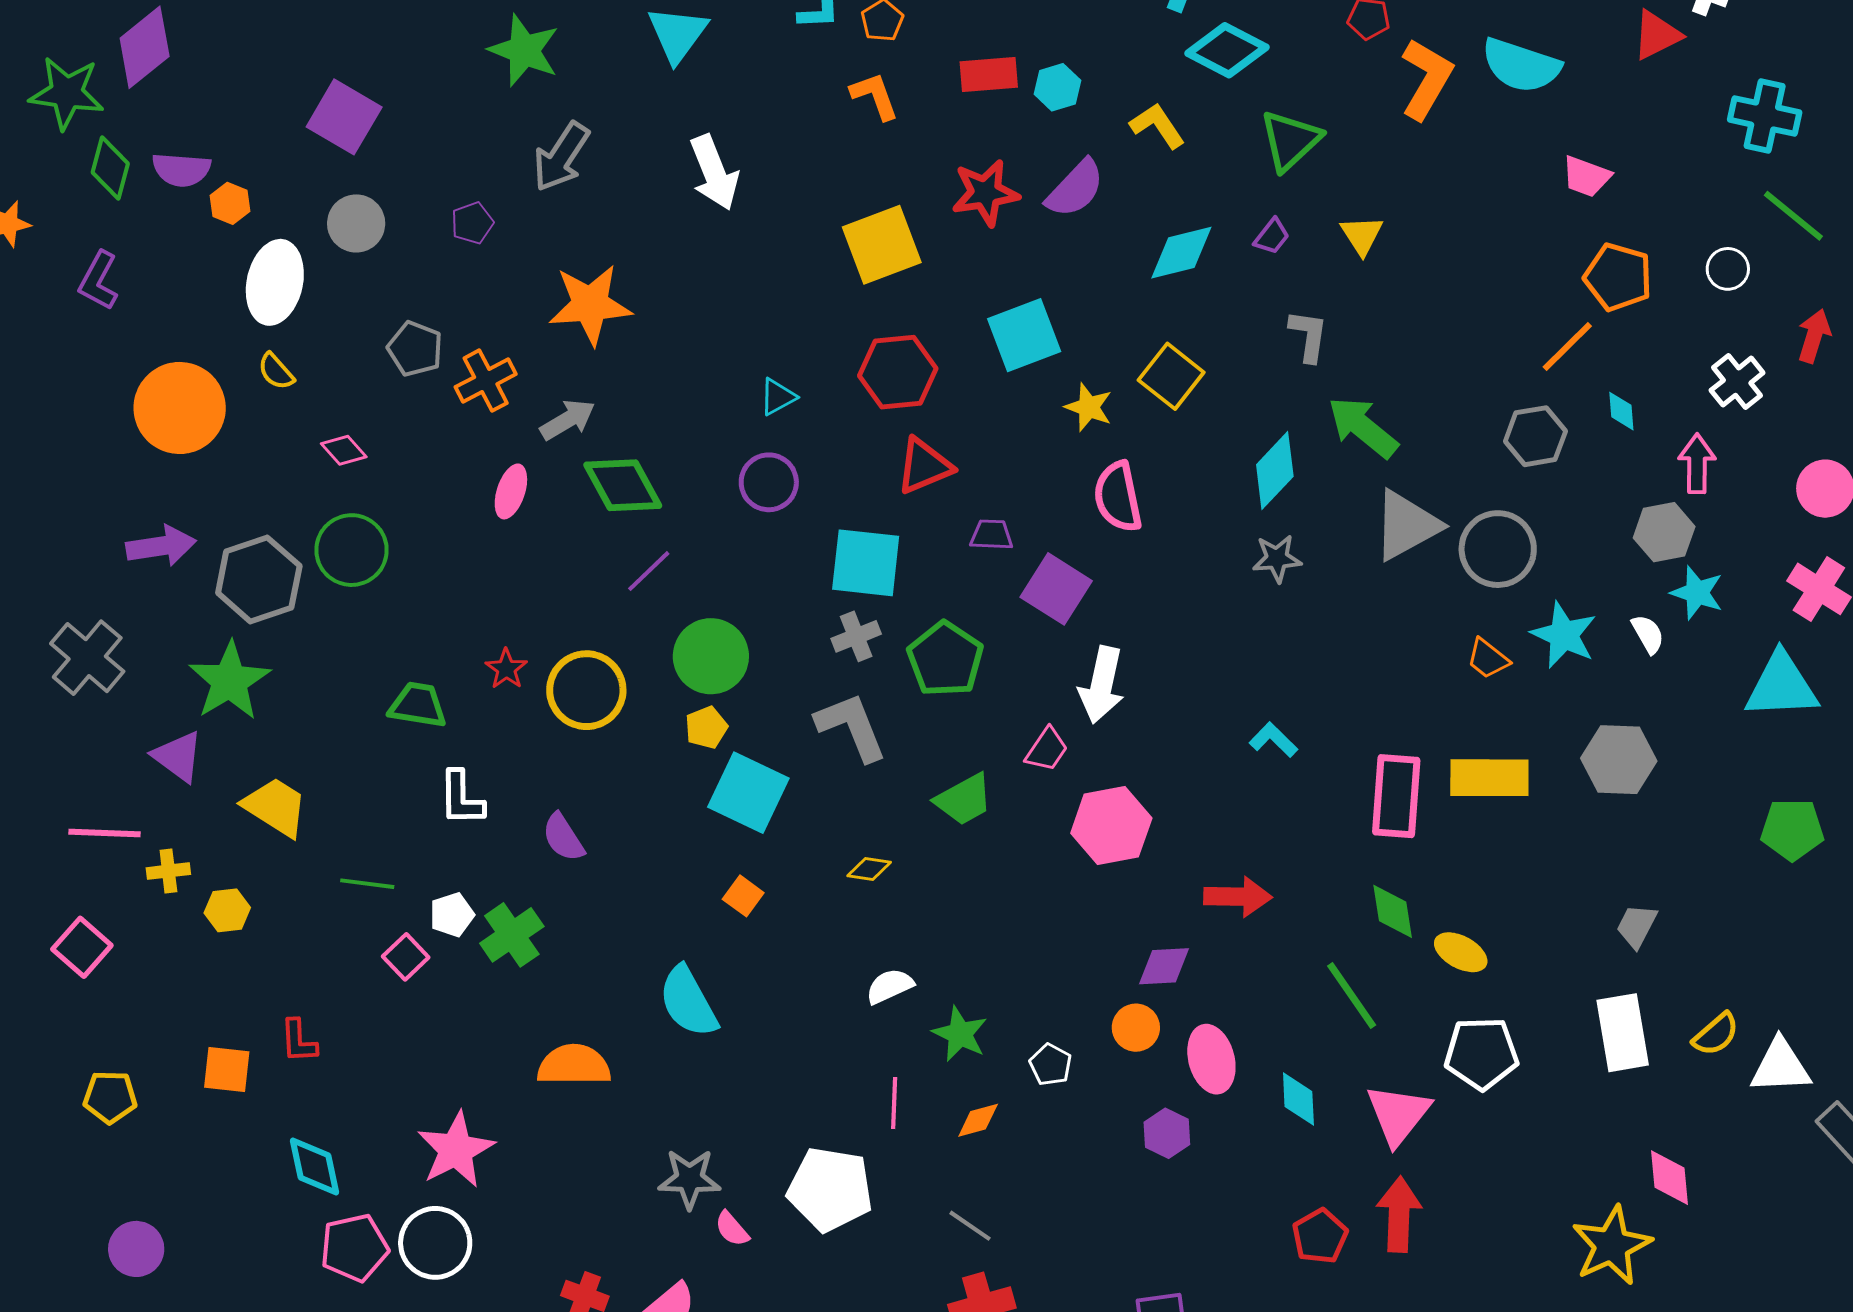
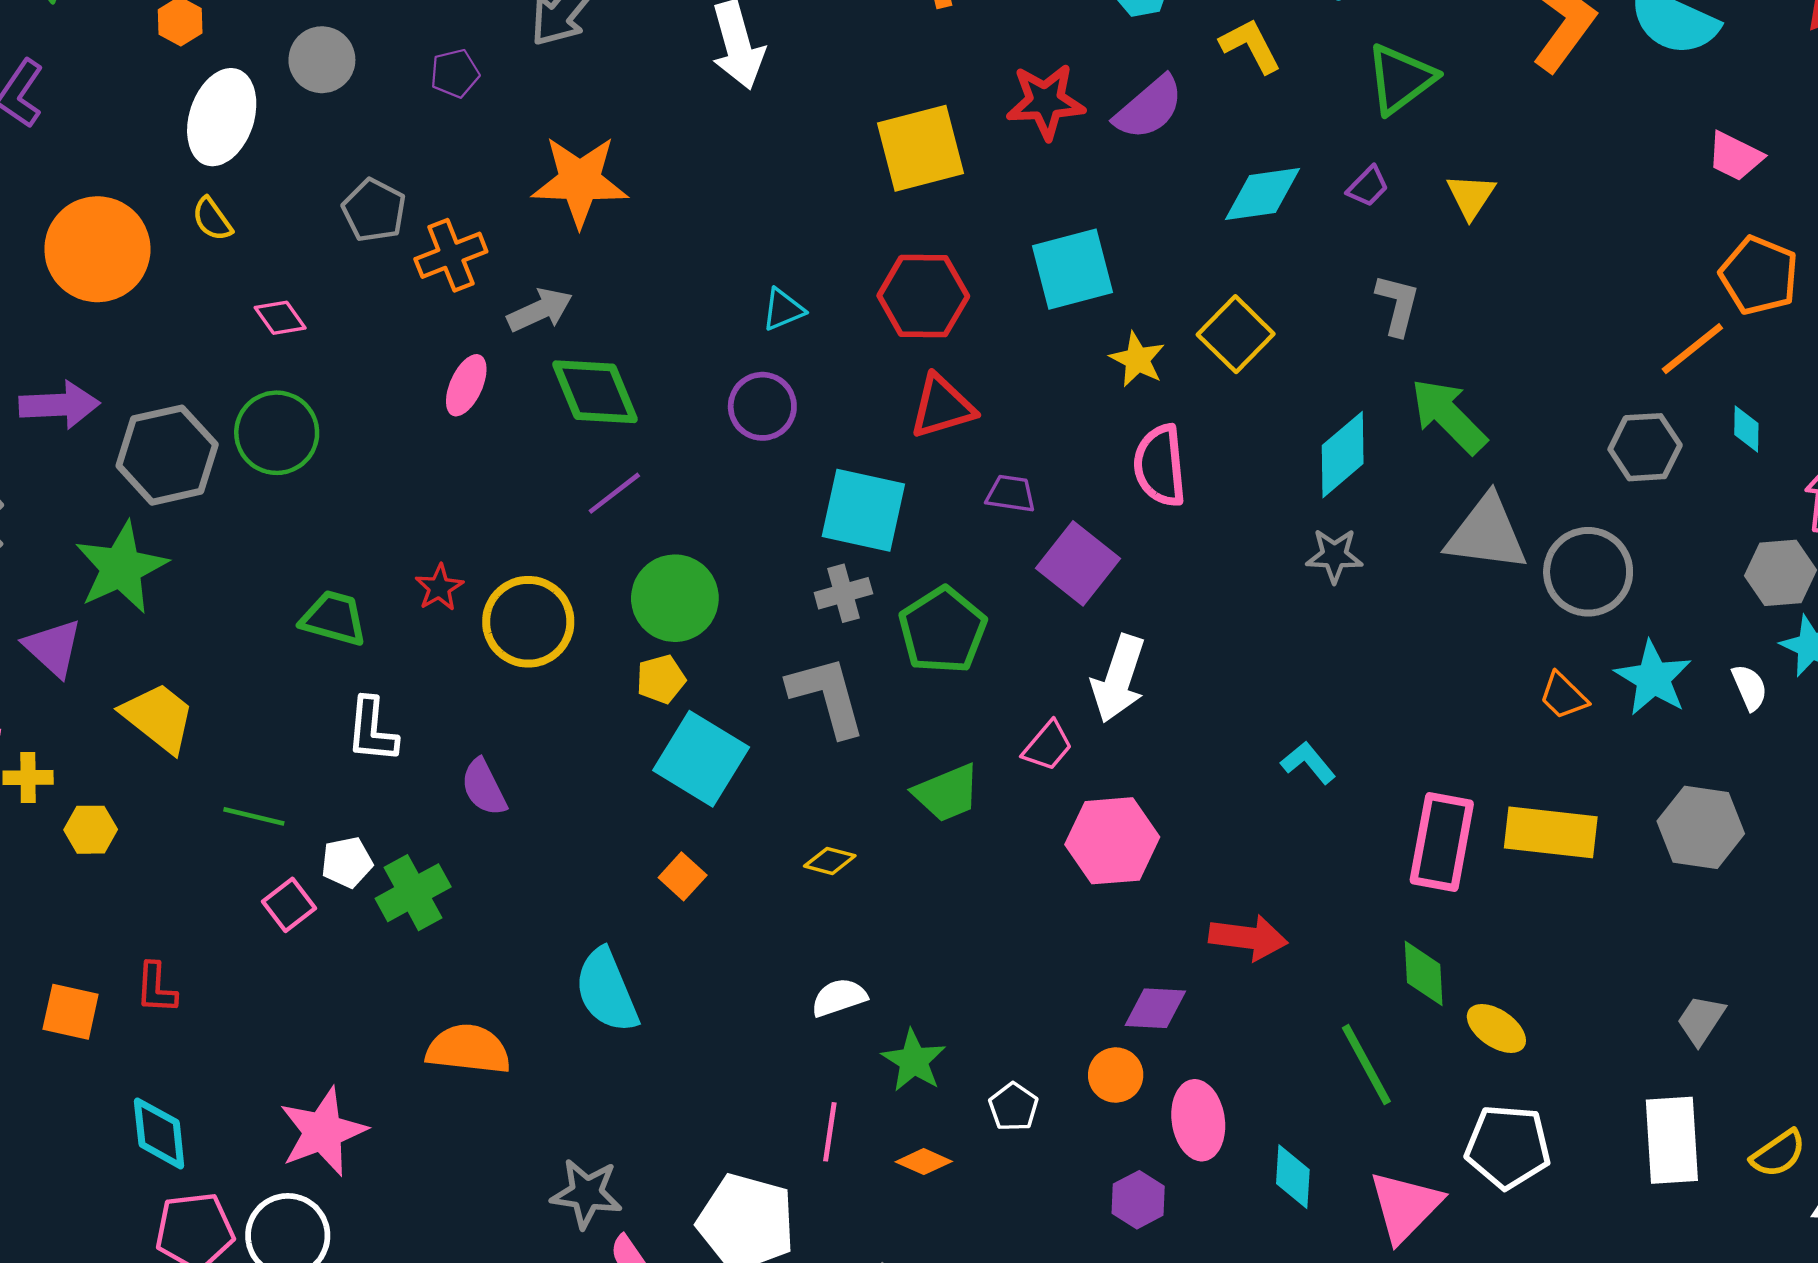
gray triangle: (1407, 525) -> (1487, 533), turned 30
orange diamond: (978, 1120) -> (924, 1162), turned 33

